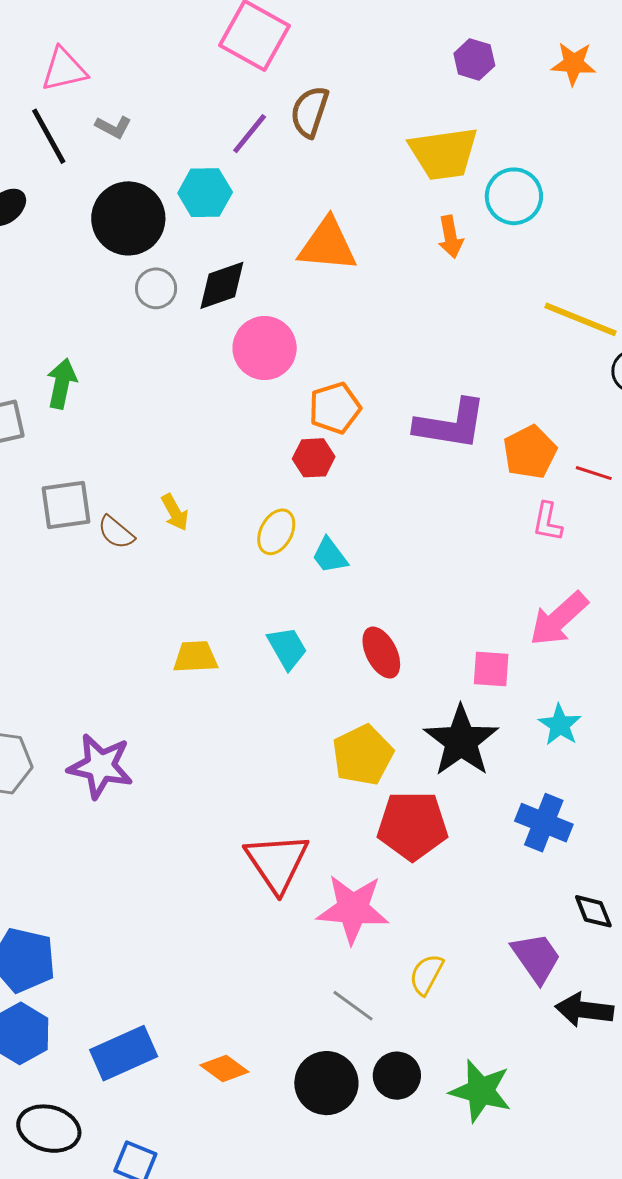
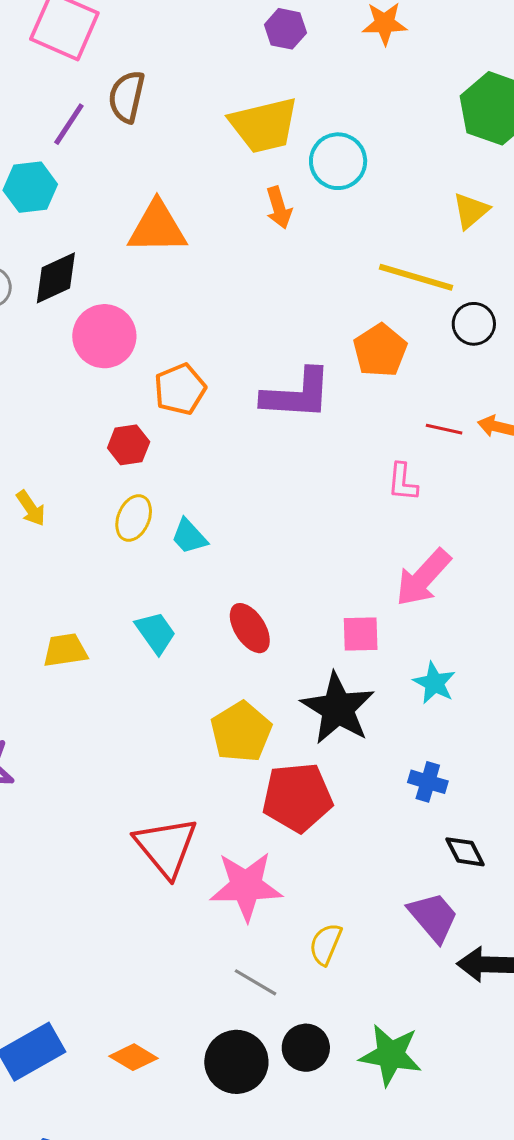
orange pentagon: (530, 452) -> (380, 350), moved
red hexagon: (314, 458) -> (129, 445), moved
blue cross: (544, 823) -> (428, 782), size x0.7
black diamond: (593, 911) -> (465, 852), moved

